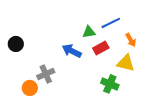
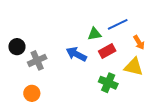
gray cross: (46, 74) -> (37, 60), moved
green cross: (110, 84) -> (108, 83), moved

